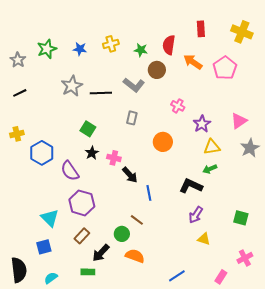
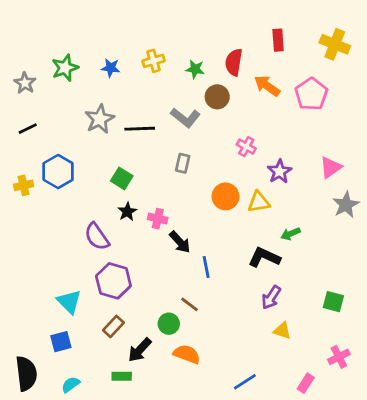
yellow triangle: (212, 147) -> (259, 202), moved
blue hexagon: (42, 153) -> (58, 172), moved

